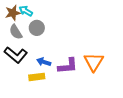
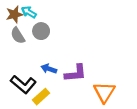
black L-shape: (16, 55) -> (23, 84), moved
orange triangle: (94, 62) -> (104, 92), moved
yellow rectangle: (37, 77) -> (41, 97), moved, turned -35

